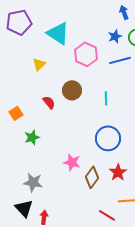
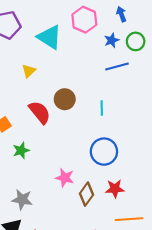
pink hexagon: (86, 54) -> (84, 20), moved
red semicircle: (49, 102) -> (40, 112), size x1.6
red star: (118, 172) -> (115, 189), turned 30

